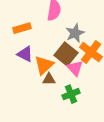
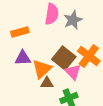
gray star: (75, 33) -> (73, 20), moved
purple triangle: (25, 54) -> (23, 58), turned -30

